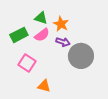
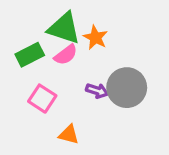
green triangle: (41, 18) -> (64, 28), size x1.6
purple arrow: (63, 42) -> (97, 91), moved

